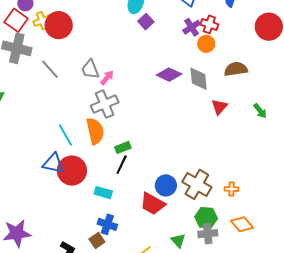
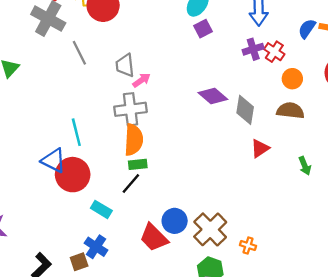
orange circle: (206, 44) -> (292, 79), moved
orange semicircle: (95, 131) -> (134, 140), moved

